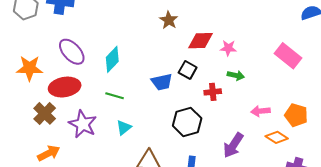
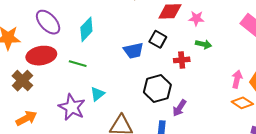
green line: (115, 96) -> (78, 64), moved
pink arrow: (261, 111) -> (237, 79), moved, turned 108
purple star: (83, 124) -> (72, 107), moved
purple arrow: (233, 145) -> (179, 108), moved, size x0.7

